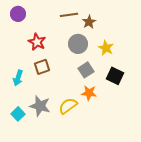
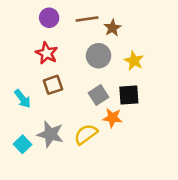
purple circle: (18, 14) -> (49, 18), moved
gray square: (86, 70) -> (98, 95), moved
black square: (115, 76) -> (129, 95), moved, turned -30
cyan arrow: (18, 78) -> (23, 99), turned -56

